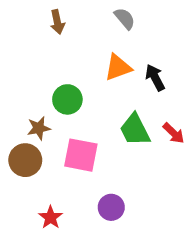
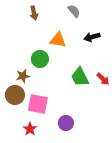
orange triangle: (118, 67) -> (58, 40), moved, turned 30
black arrow: (155, 78) -> (92, 37), moved, turned -77
pink square: (81, 155) -> (38, 104), moved

